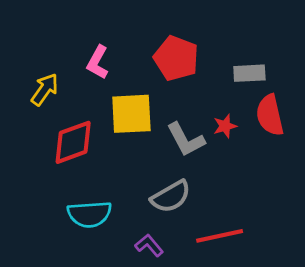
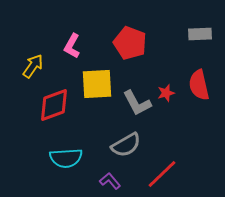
gray rectangle: (249, 73) -> (200, 34), moved
red line: (220, 236) -> (162, 174), turned -32

